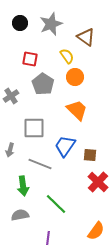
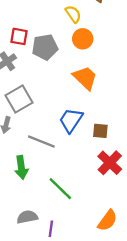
red square: (30, 59) -> (19, 36), moved
gray pentagon: (43, 84) -> (45, 47), turned 30
gray square: (34, 128) -> (19, 99), moved, turned -30
gray semicircle: (20, 215) -> (27, 217), moved

